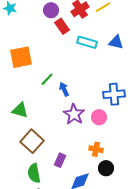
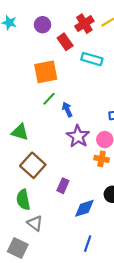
purple circle: (51, 10) -> (43, 25), moved
orange square: (21, 57) -> (46, 72), moved
orange cross: (96, 149) -> (102, 159), moved
green semicircle: (34, 173) -> (23, 200), moved

